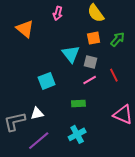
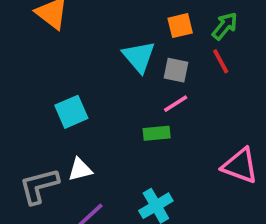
red line: (114, 75) -> (221, 61), moved
cyan square: (47, 81) -> (71, 112), moved
green rectangle: (78, 103) -> (157, 133), moved

